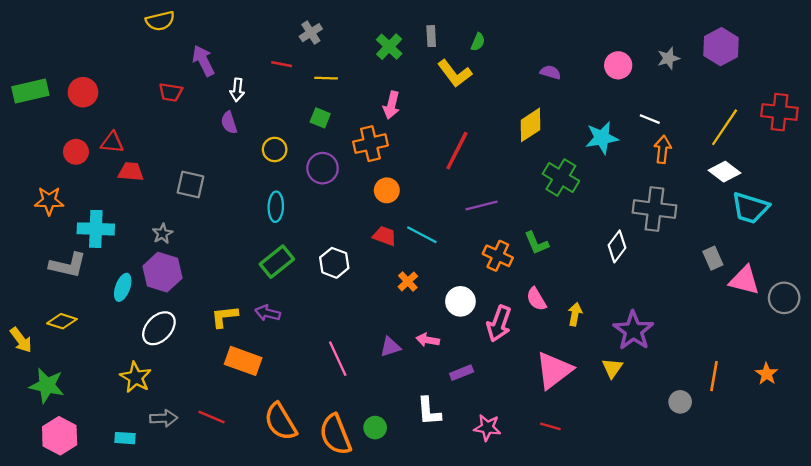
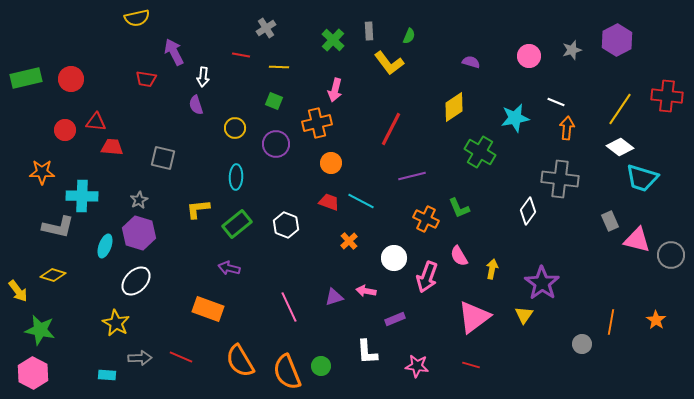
yellow L-shape: (224, 317) -> (198, 209), moved
pink hexagon: (60, 436) -> (33, 373), moved

